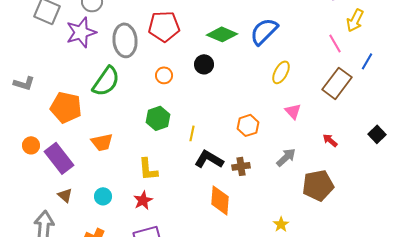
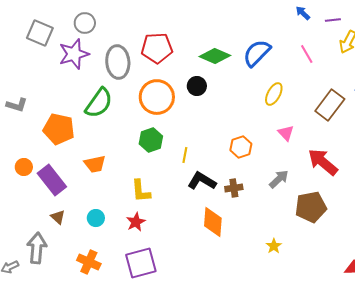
pink line: (335, 43) -> (307, 54), moved
orange circle: (164, 75) -> (157, 97), size x2.0
red arrow: (330, 140) -> (323, 162), size x2.0

